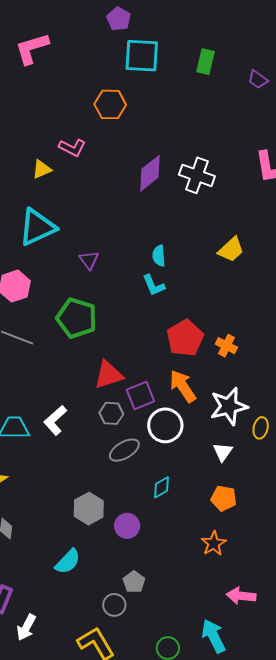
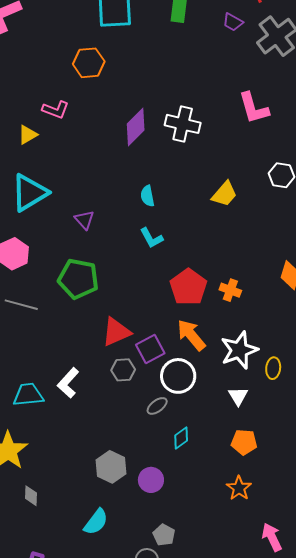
cyan semicircle: (159, 256) -> (147, 196), moved
gray ellipse: (124, 450) -> (157, 406), moved, size x0.7
pink arrow: (241, 596) -> (272, 537), turned 64

